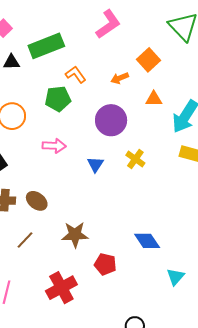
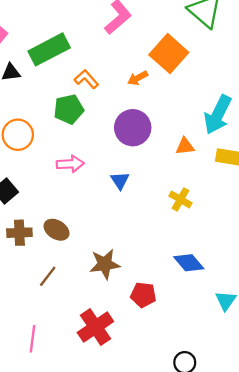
orange square: (148, 60) -> (169, 54), size x1.4
orange triangle: (154, 99) -> (185, 146), moved
yellow cross: (135, 159) -> (180, 199), moved

